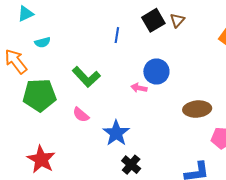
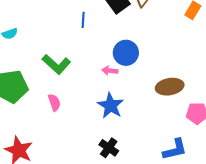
pink semicircle: (81, 115) -> (54, 102), turned -144
blue star: (116, 133) -> (111, 106), moved

